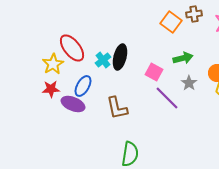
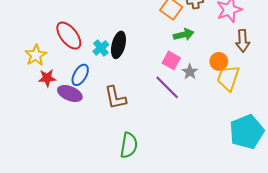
green arrow: (183, 58) -> (184, 35), moved
yellow star: (53, 64) -> (36, 55), moved
pink square: (154, 72) -> (171, 60), moved

